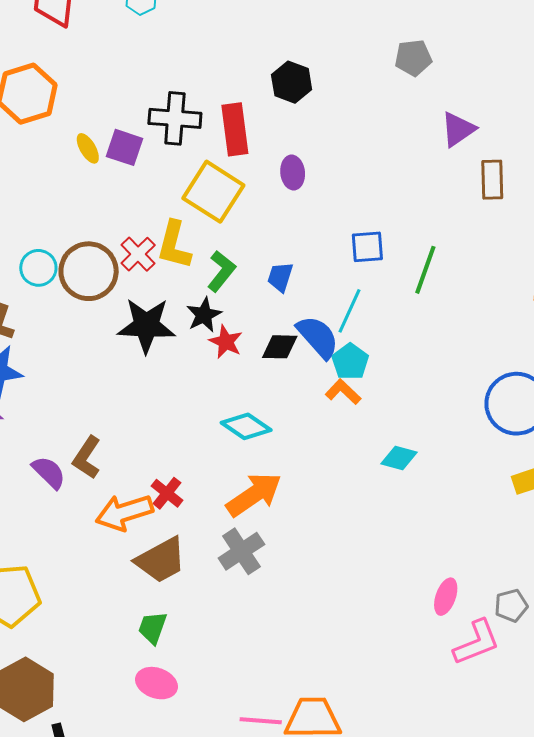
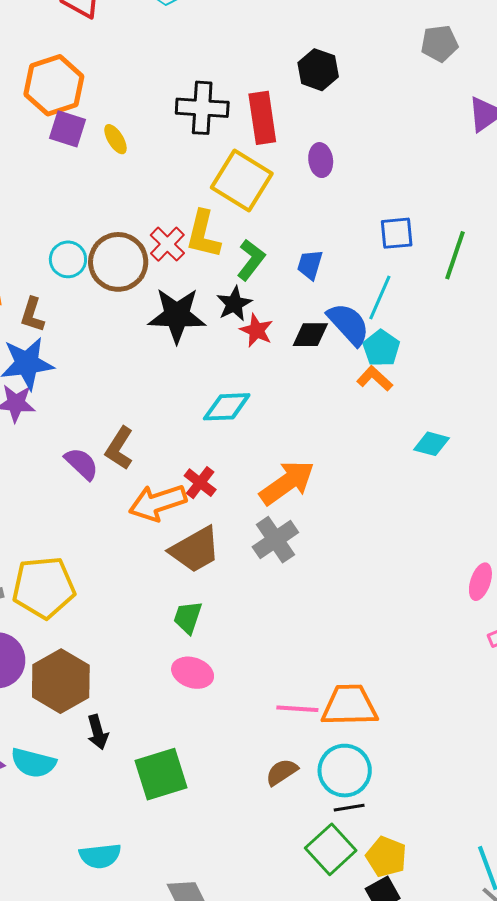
purple square: (124, 147) -> (67, 129), moved
cyan diamond: (246, 426) -> (227, 407), moved, turned -36

